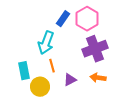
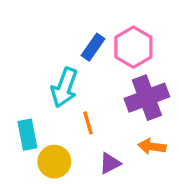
orange line: (52, 66) -> (88, 123), moved
purple triangle: (70, 80) -> (110, 163), moved

